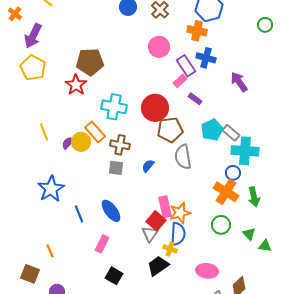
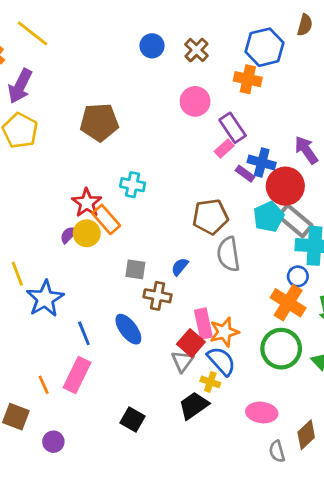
blue cross: (206, 58) -> (262, 162), moved
red star: (76, 85) -> (87, 203), moved
cyan cross: (114, 107) -> (133, 185), size x0.7
red circle: (155, 108) -> (285, 186), moved
yellow line: (44, 132) -> (17, 274), moved
gray rectangle: (231, 133) -> (295, 221), size x1.4
brown cross: (120, 145) -> (158, 296), moved
green circle: (221, 225) -> (281, 349), size x1.5
blue semicircle: (178, 234) -> (221, 361), turned -45
pink rectangle: (102, 244) -> (77, 375), moved, size x1.4

